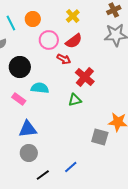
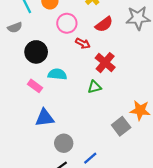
red semicircle: (74, 41) -> (104, 24), moved
gray square: (100, 137) -> (121, 126), turned 36
gray circle: (29, 153) -> (64, 143), moved

